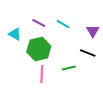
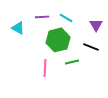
purple line: (39, 23) -> (42, 17), turned -32
green hexagon: (39, 49) -> (58, 40), moved

